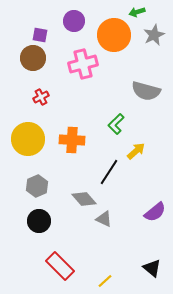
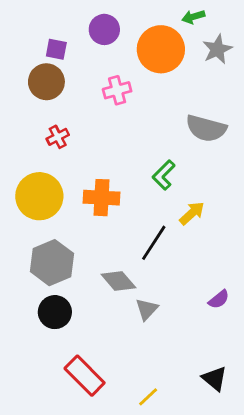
pink cross: (83, 64) -> (117, 90), size x0.7
gray hexagon: (37, 186) -> (52, 263), size x1.4
purple semicircle: (155, 212) -> (219, 299), size x0.7
gray triangle: (104, 219) -> (147, 309), turned 48

